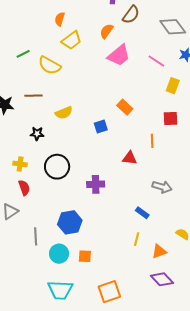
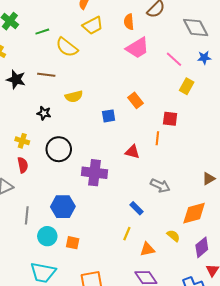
orange semicircle: (106, 31) -> (129, 22), turned -49
red square: (170, 118) -> (170, 119), moved
purple cross: (96, 184) -> (94, 173), size x1.4

